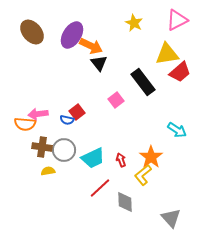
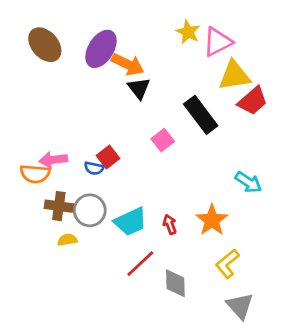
pink triangle: (177, 20) -> (218, 42), moved
yellow L-shape: (143, 175) -> (227, 264), moved

